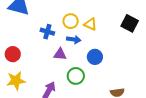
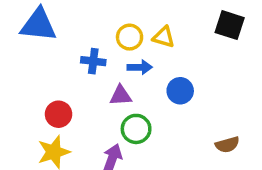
red circle: (13, 54) -> (59, 114), moved
green circle: (76, 76) -> (136, 129), moved

